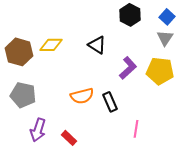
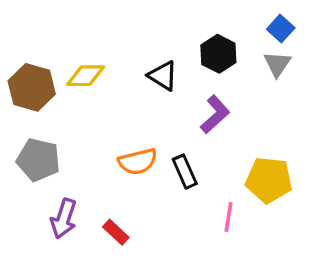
black hexagon: (130, 15) -> (218, 54), moved
yellow pentagon: (160, 71) -> (269, 180), moved

